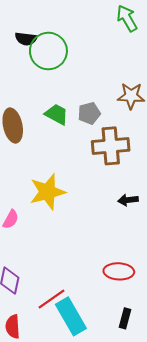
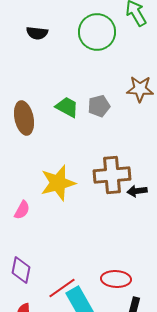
green circle: (48, 51) -> (97, 32), moved
brown cross: (111, 146) -> (112, 175), moved
red ellipse: (119, 271) -> (116, 279), moved

